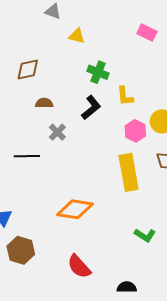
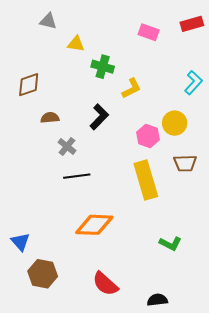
green cross: (98, 72) -> (103, 67), moved
yellow L-shape: (125, 96) -> (131, 88), moved, turned -105
black line: (27, 156) -> (77, 176), moved

